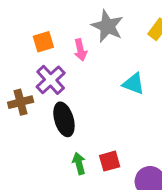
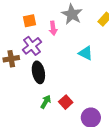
red square: (110, 161) -> (66, 102), turned -32
green arrow: (79, 163) -> (46, 102), turned 40

